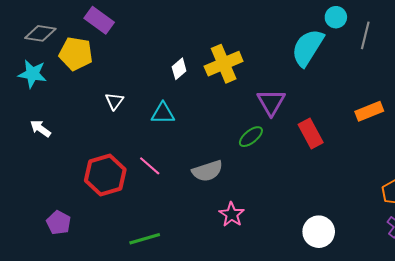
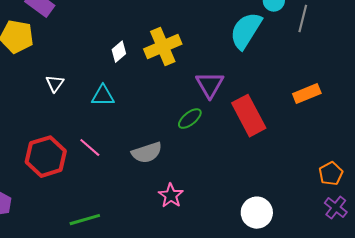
red rectangle: (311, 134) -> (249, 116), size x1.4

